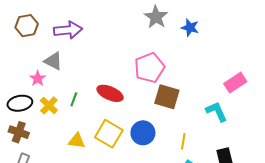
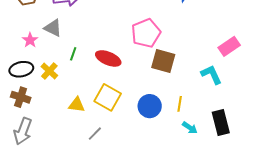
pink star: (38, 78) -> (30, 40), moved
green line: (74, 99) -> (73, 54), moved
blue circle: (143, 133) -> (150, 106), moved

